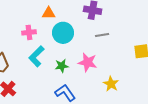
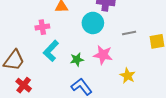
cyan circle: (63, 33) -> (93, 23), moved
gray line: (102, 35) -> (129, 33), moved

